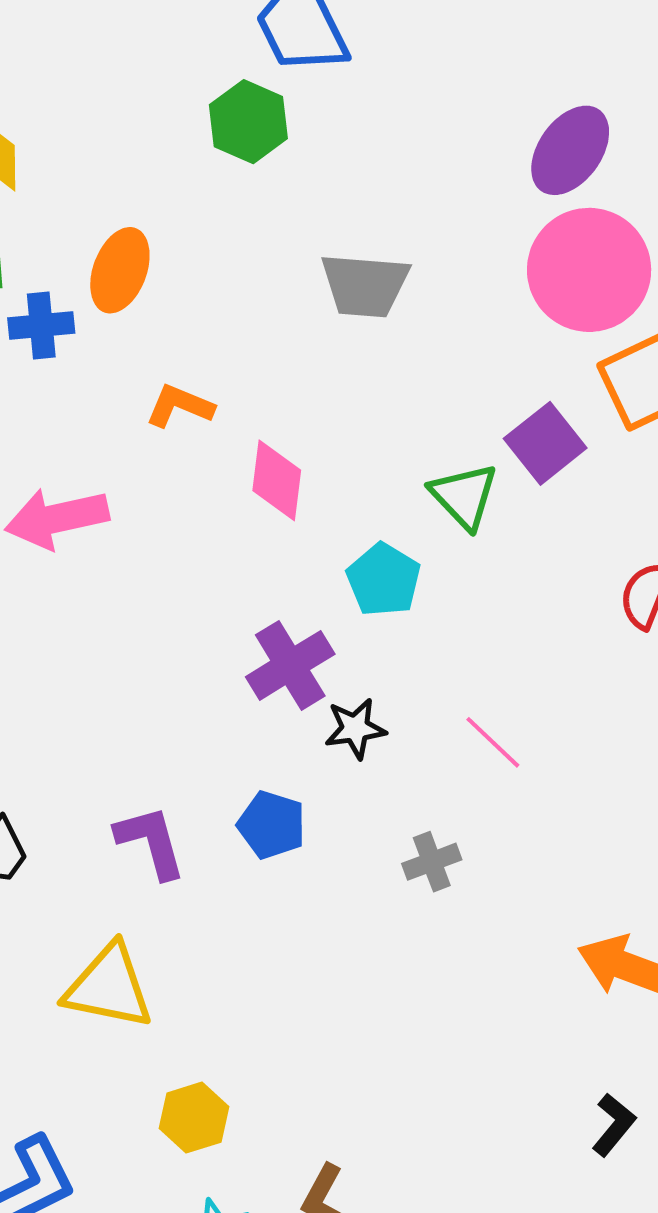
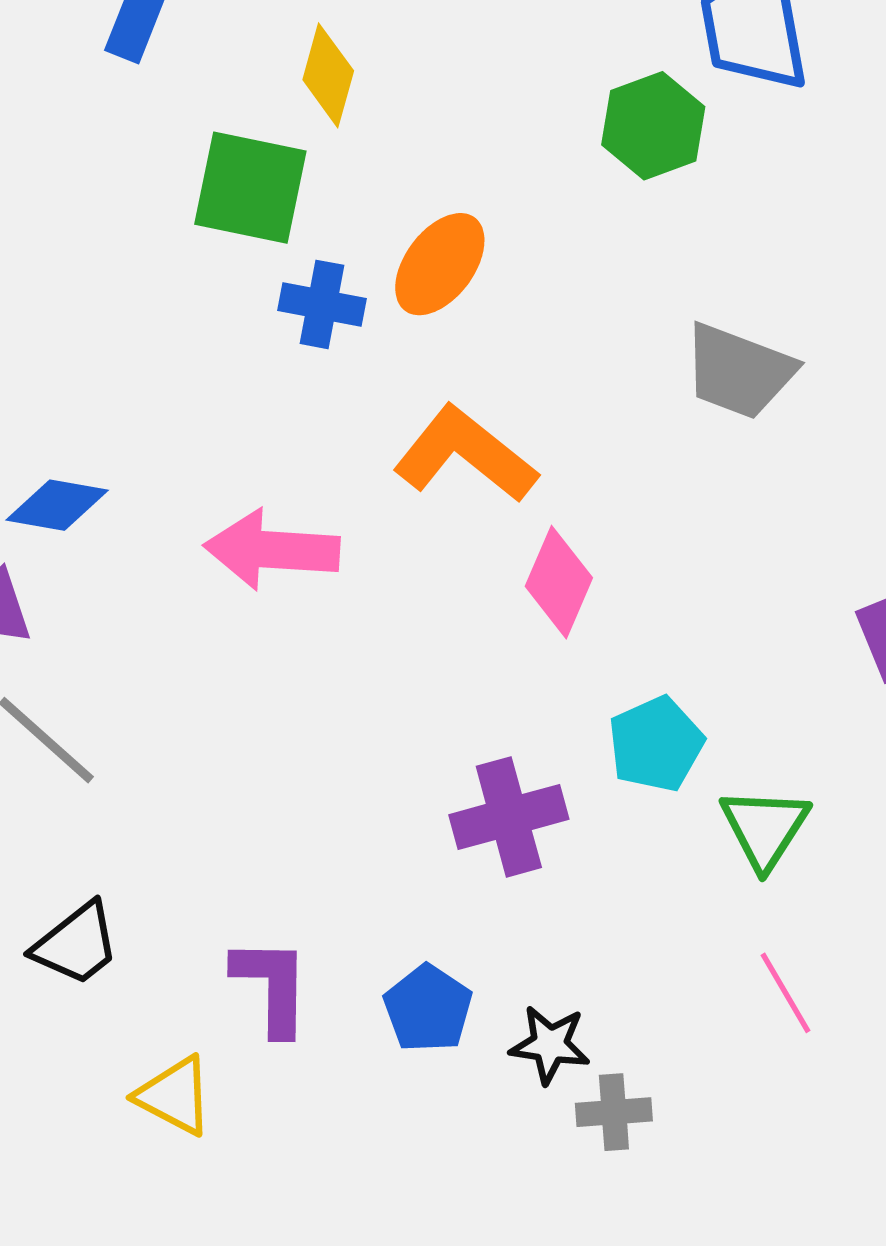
orange L-shape: (180, 406) -> (465, 454), size x1.6
green triangle: (464, 496) -> (765, 828), moved
black star: (355, 728) -> (550, 1045), moved
pink line: (493, 742) -> (786, 993), moved
yellow triangle: (109, 987) -> (175, 1096), moved, size x0.7

